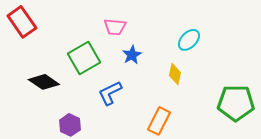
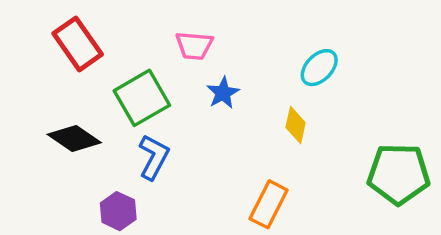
red rectangle: (22, 22) -> (78, 44), moved
blue L-shape: (110, 93) -> (154, 157), moved, turned 144

